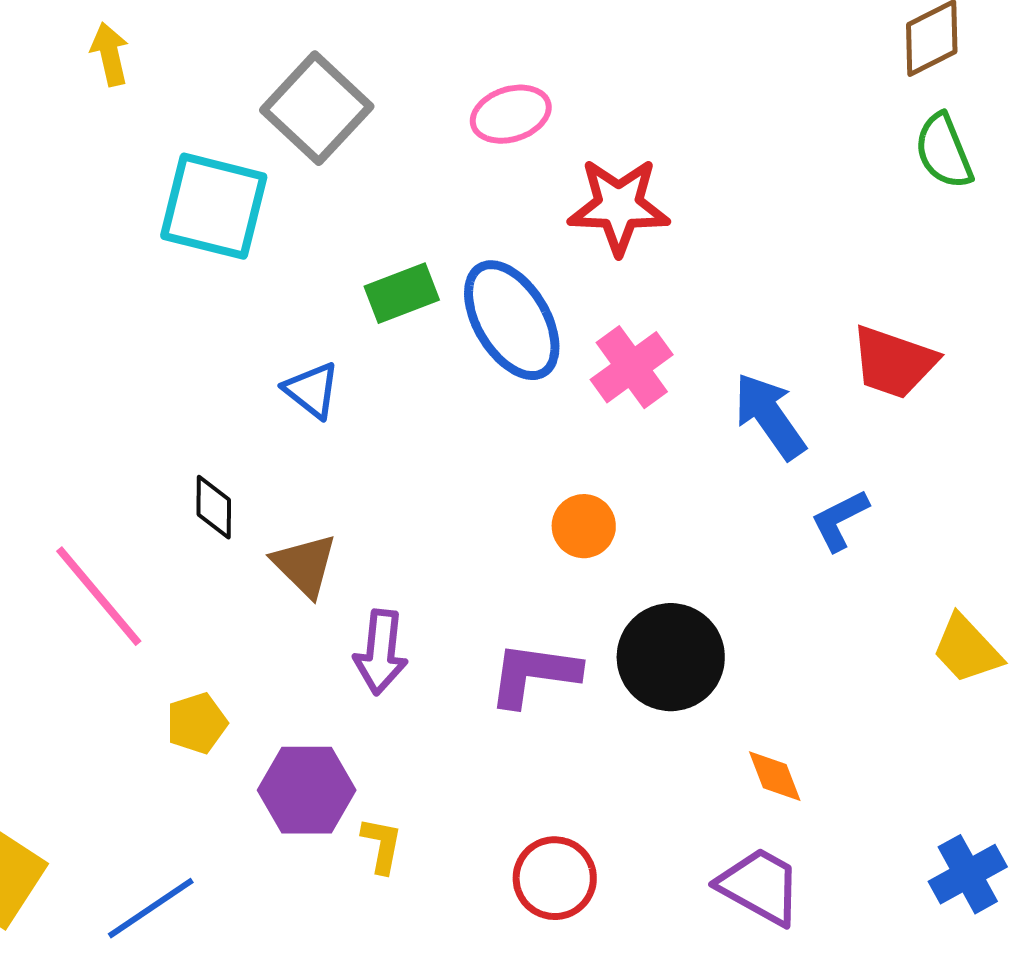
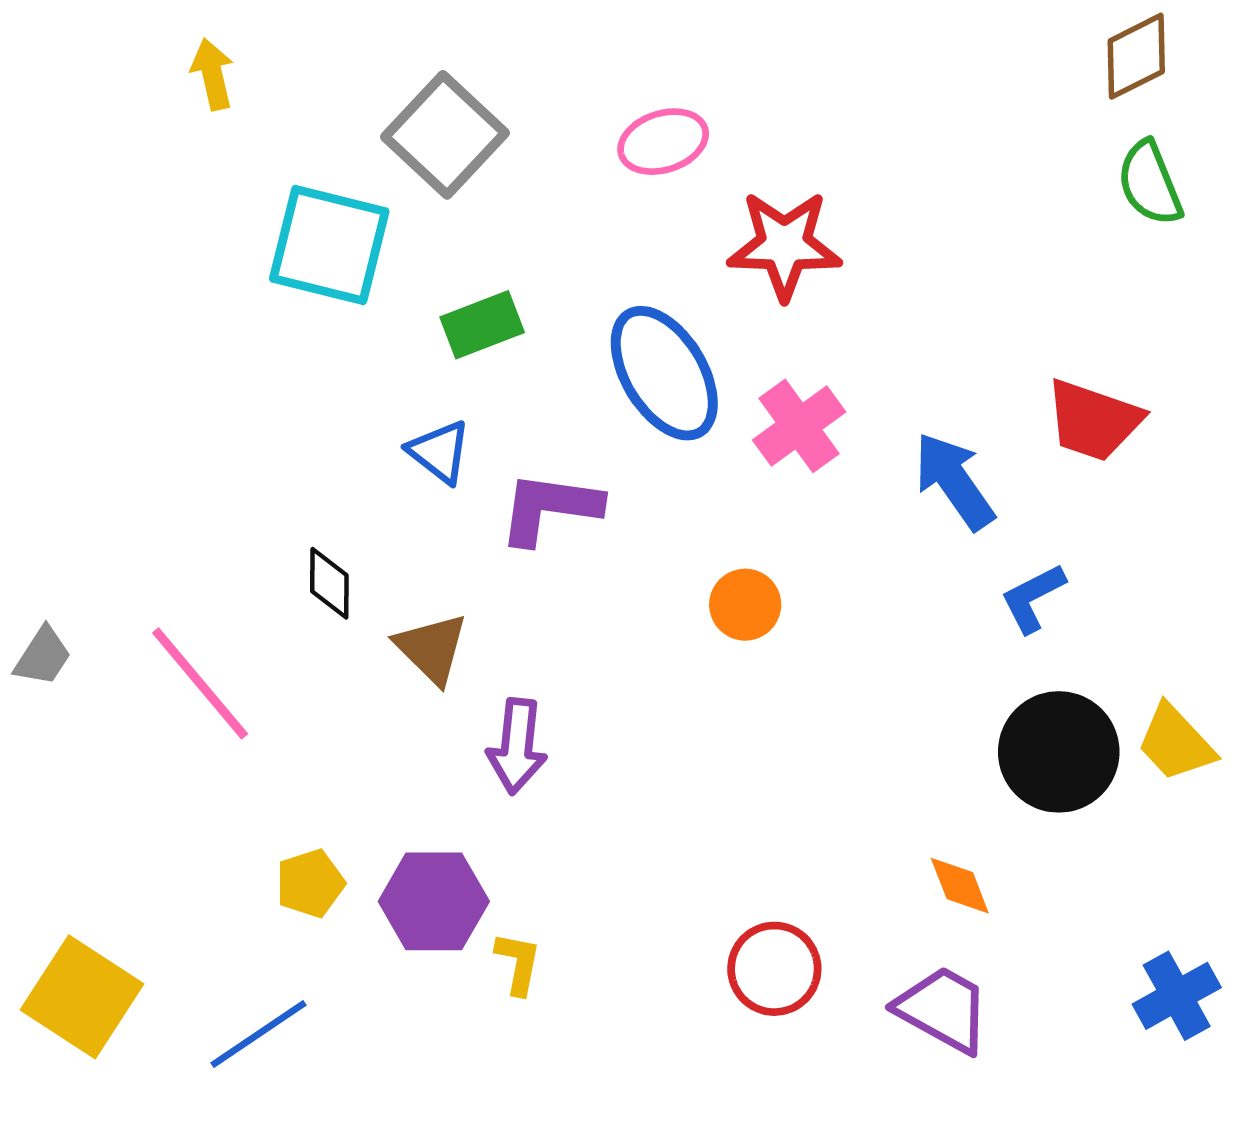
green rectangle: (402, 293) -> (482, 325), moved
black circle: (671, 657) -> (1059, 752), moved
purple L-shape: (534, 674) -> (550, 508), moved
yellow pentagon: (197, 723) -> (310, 883), moved
red circle: (555, 878) -> (774, 969), moved

